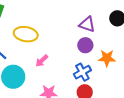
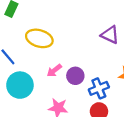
purple circle: (85, 45) -> (75, 76), moved

